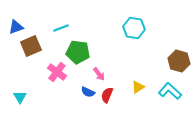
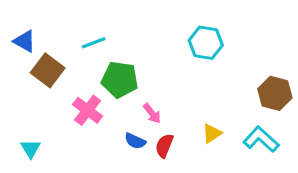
blue triangle: (16, 27) -> (25, 41), turned 49
brown square: (31, 46) -> (48, 70), turned -30

